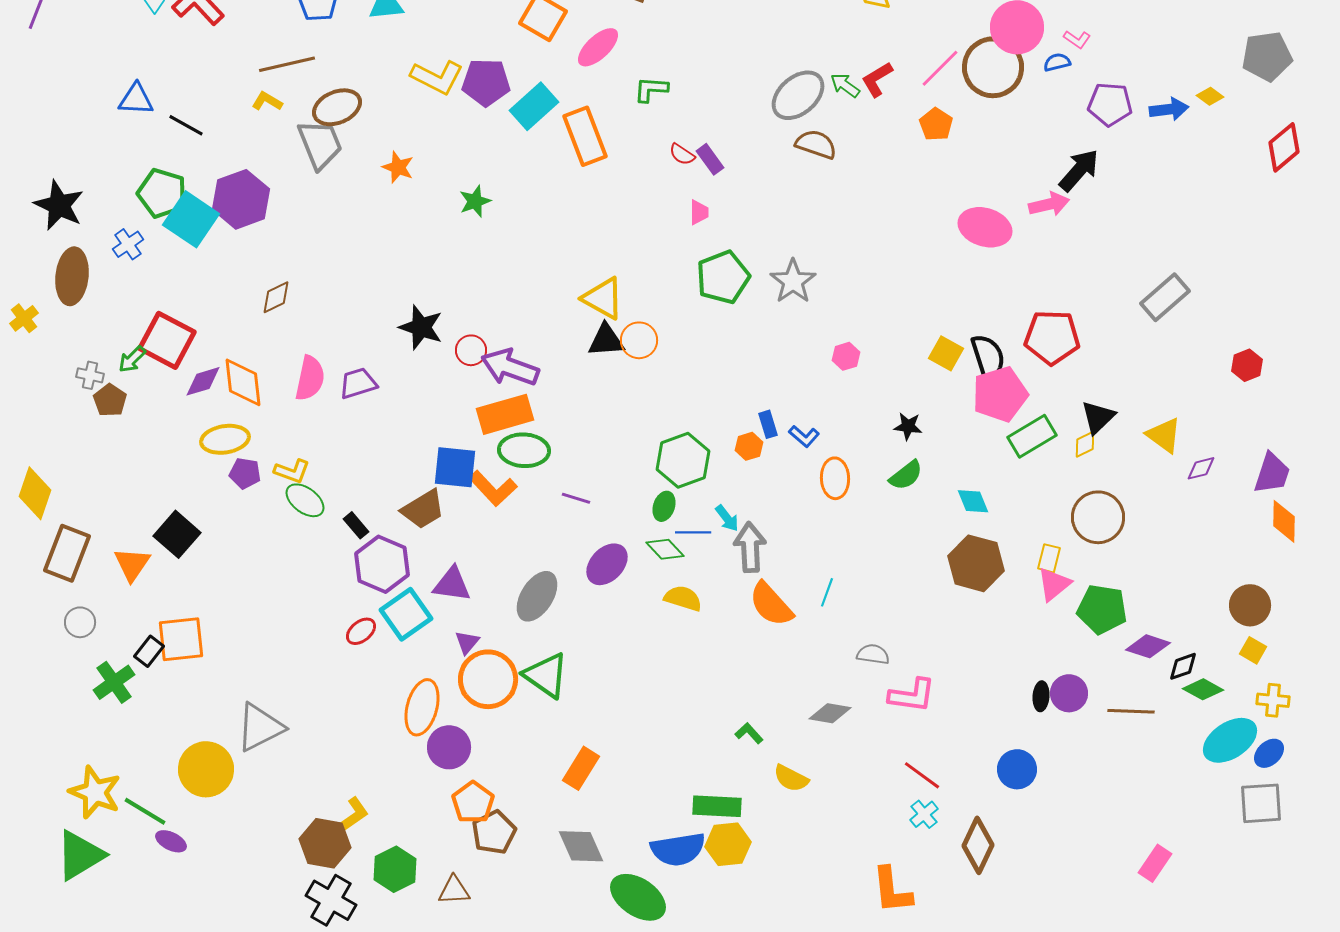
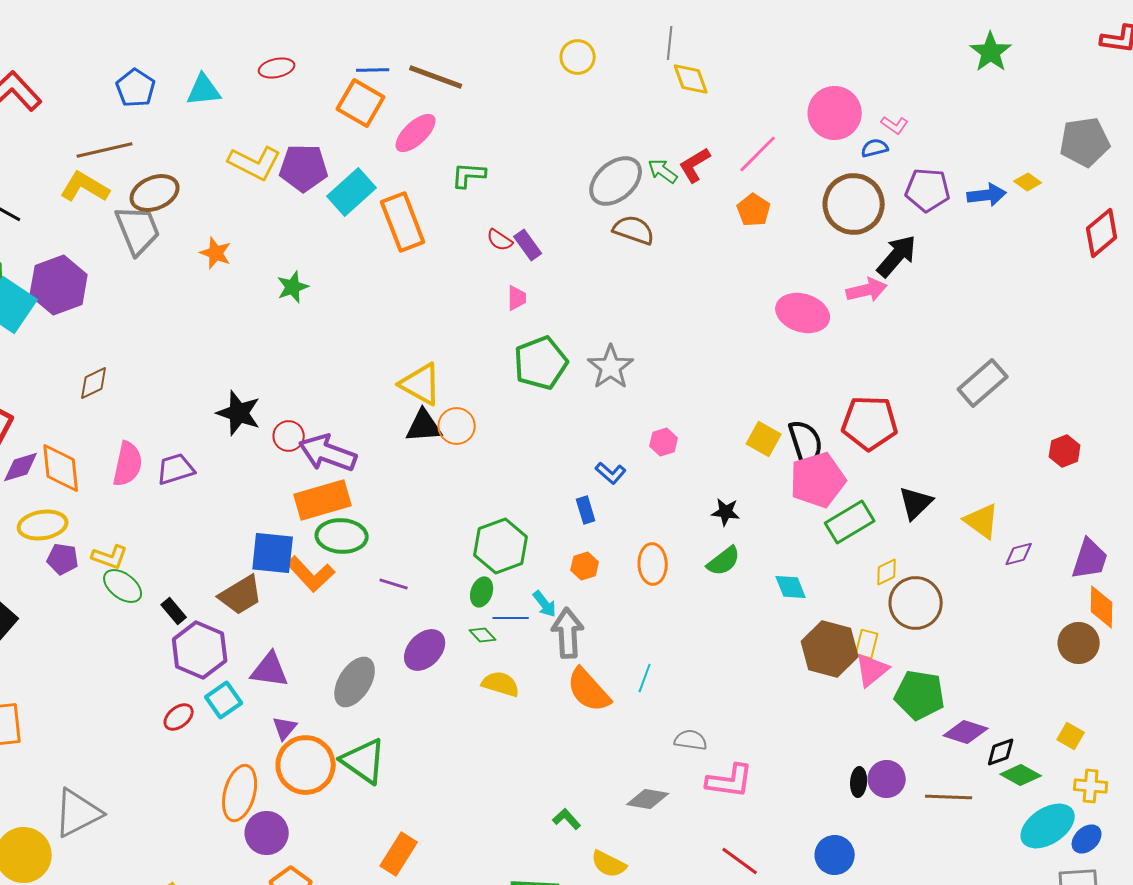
brown circle: (993, 67) -> (854, 204), moved
yellow L-shape: (267, 101) -> (85, 187), size x1.6
blue L-shape: (804, 436) -> (611, 473), moved
yellow diamond: (1085, 444) -> (887, 572), moved
orange hexagon: (749, 446) -> (585, 566), moved
green diamond: (665, 549) -> (483, 635), size x0.7
brown hexagon: (976, 563) -> (830, 649), moved
brown circle: (1250, 605) -> (1079, 643), moved
cyan square: (406, 614) -> (224, 700), size x0.7

